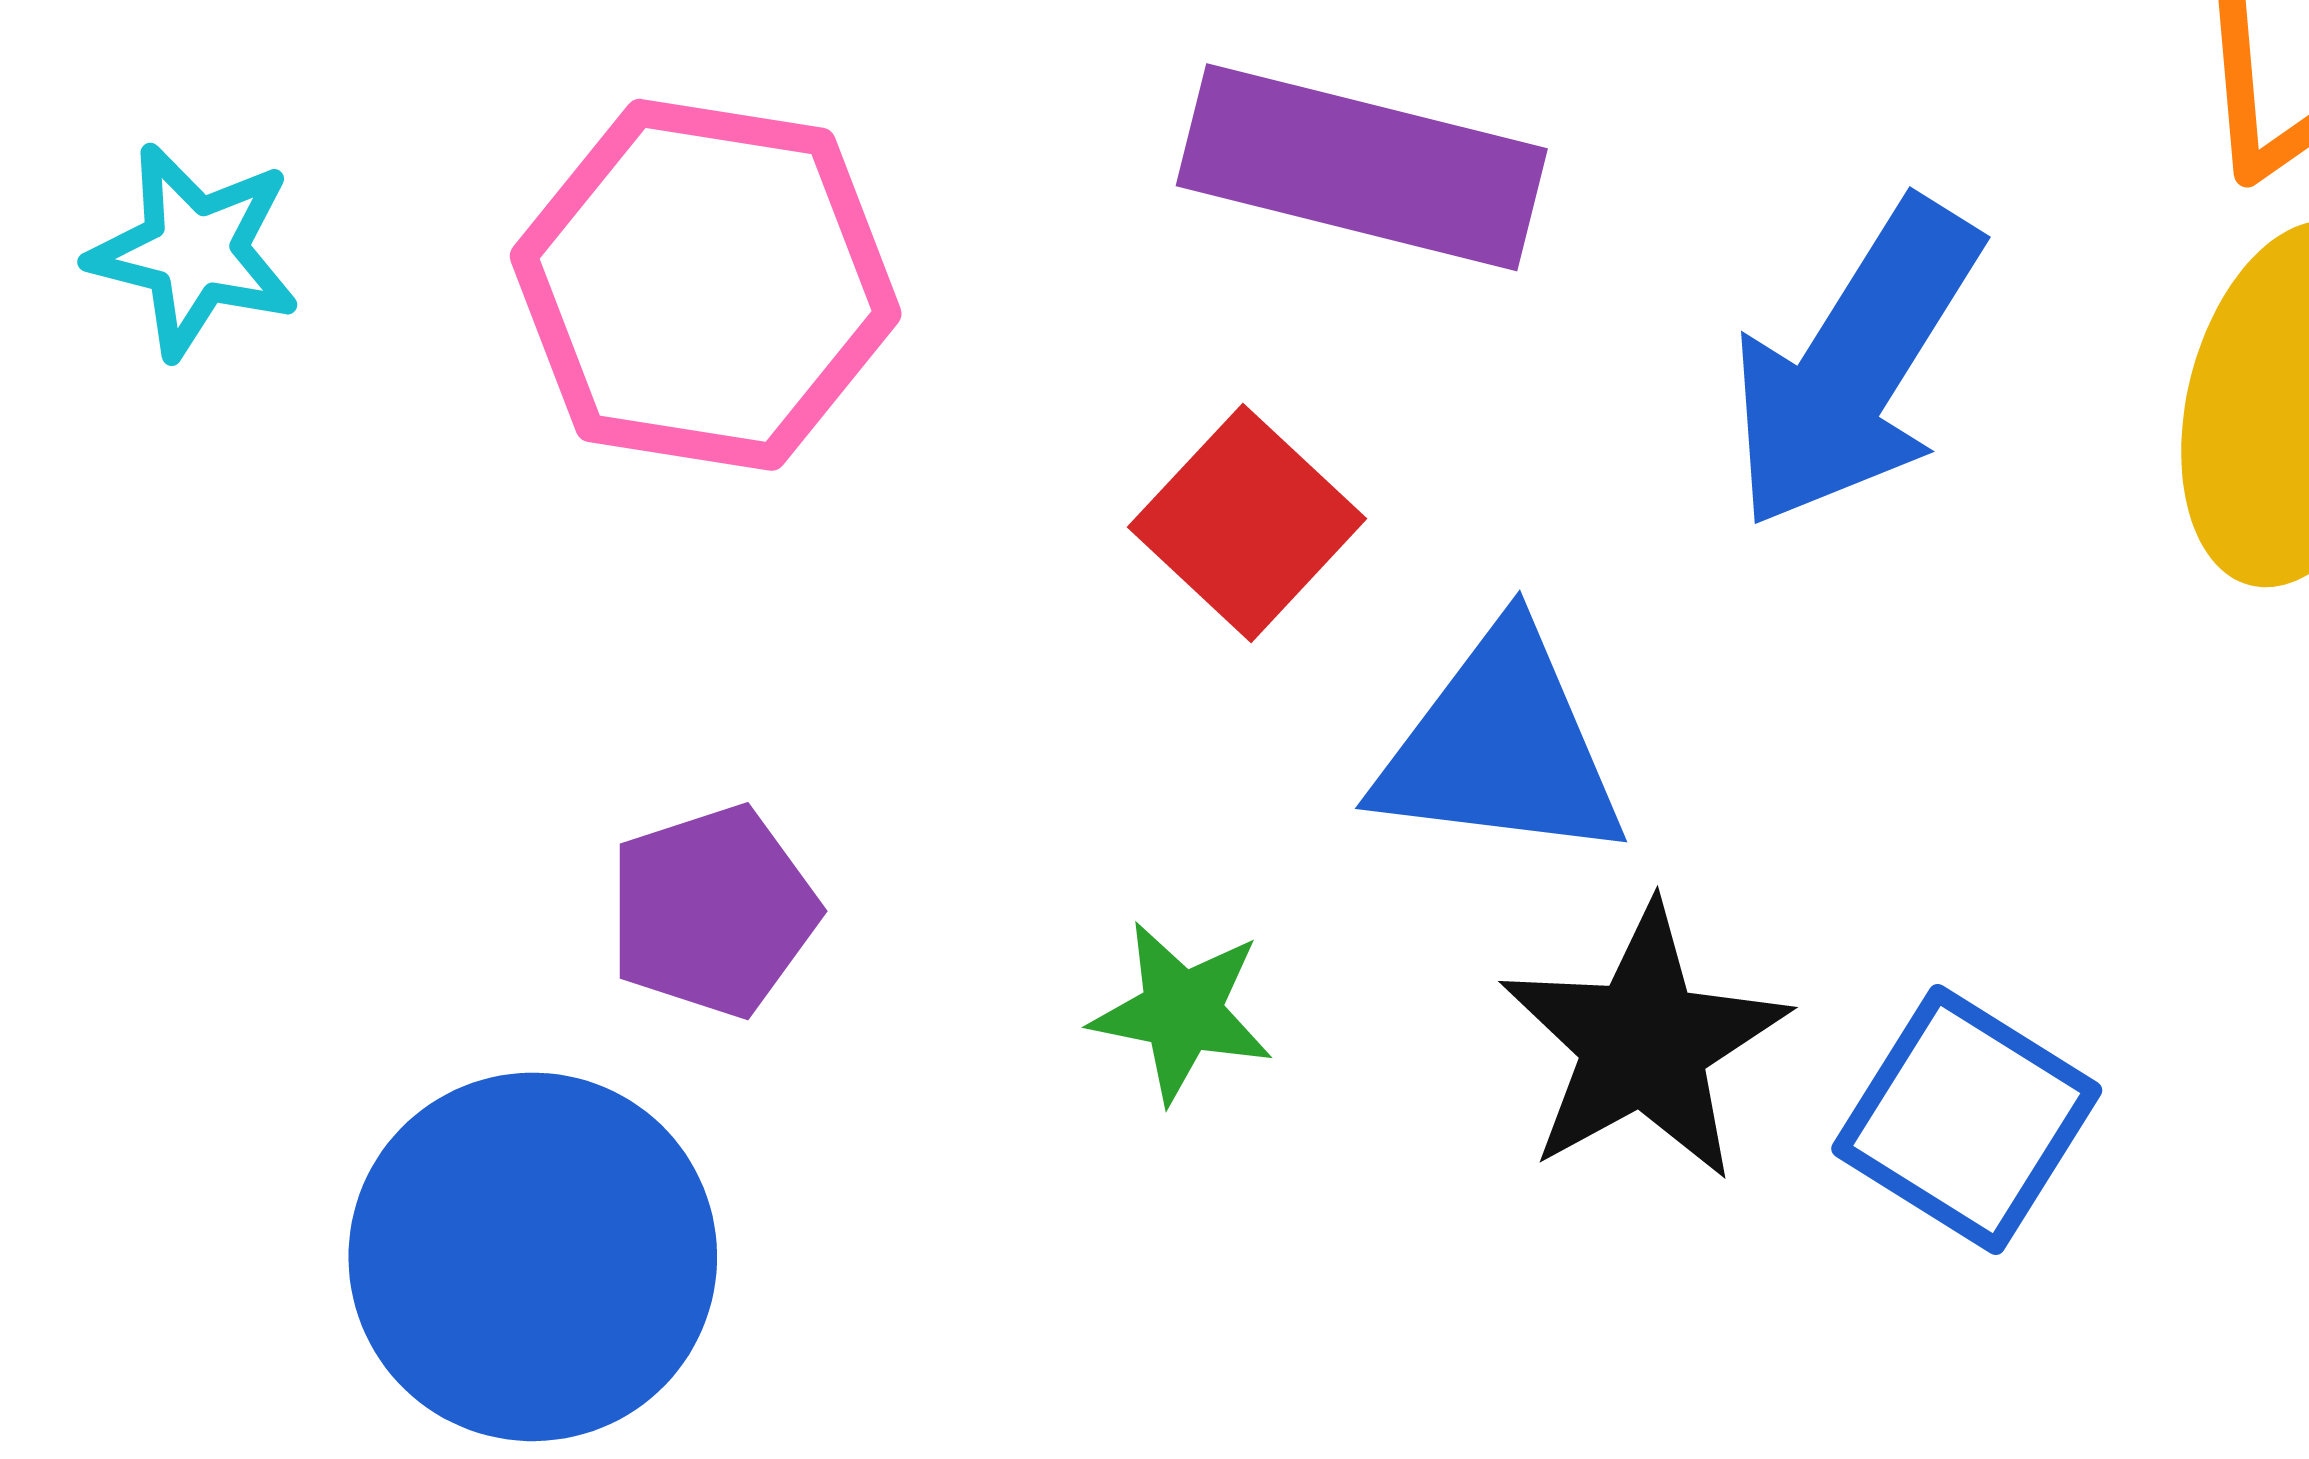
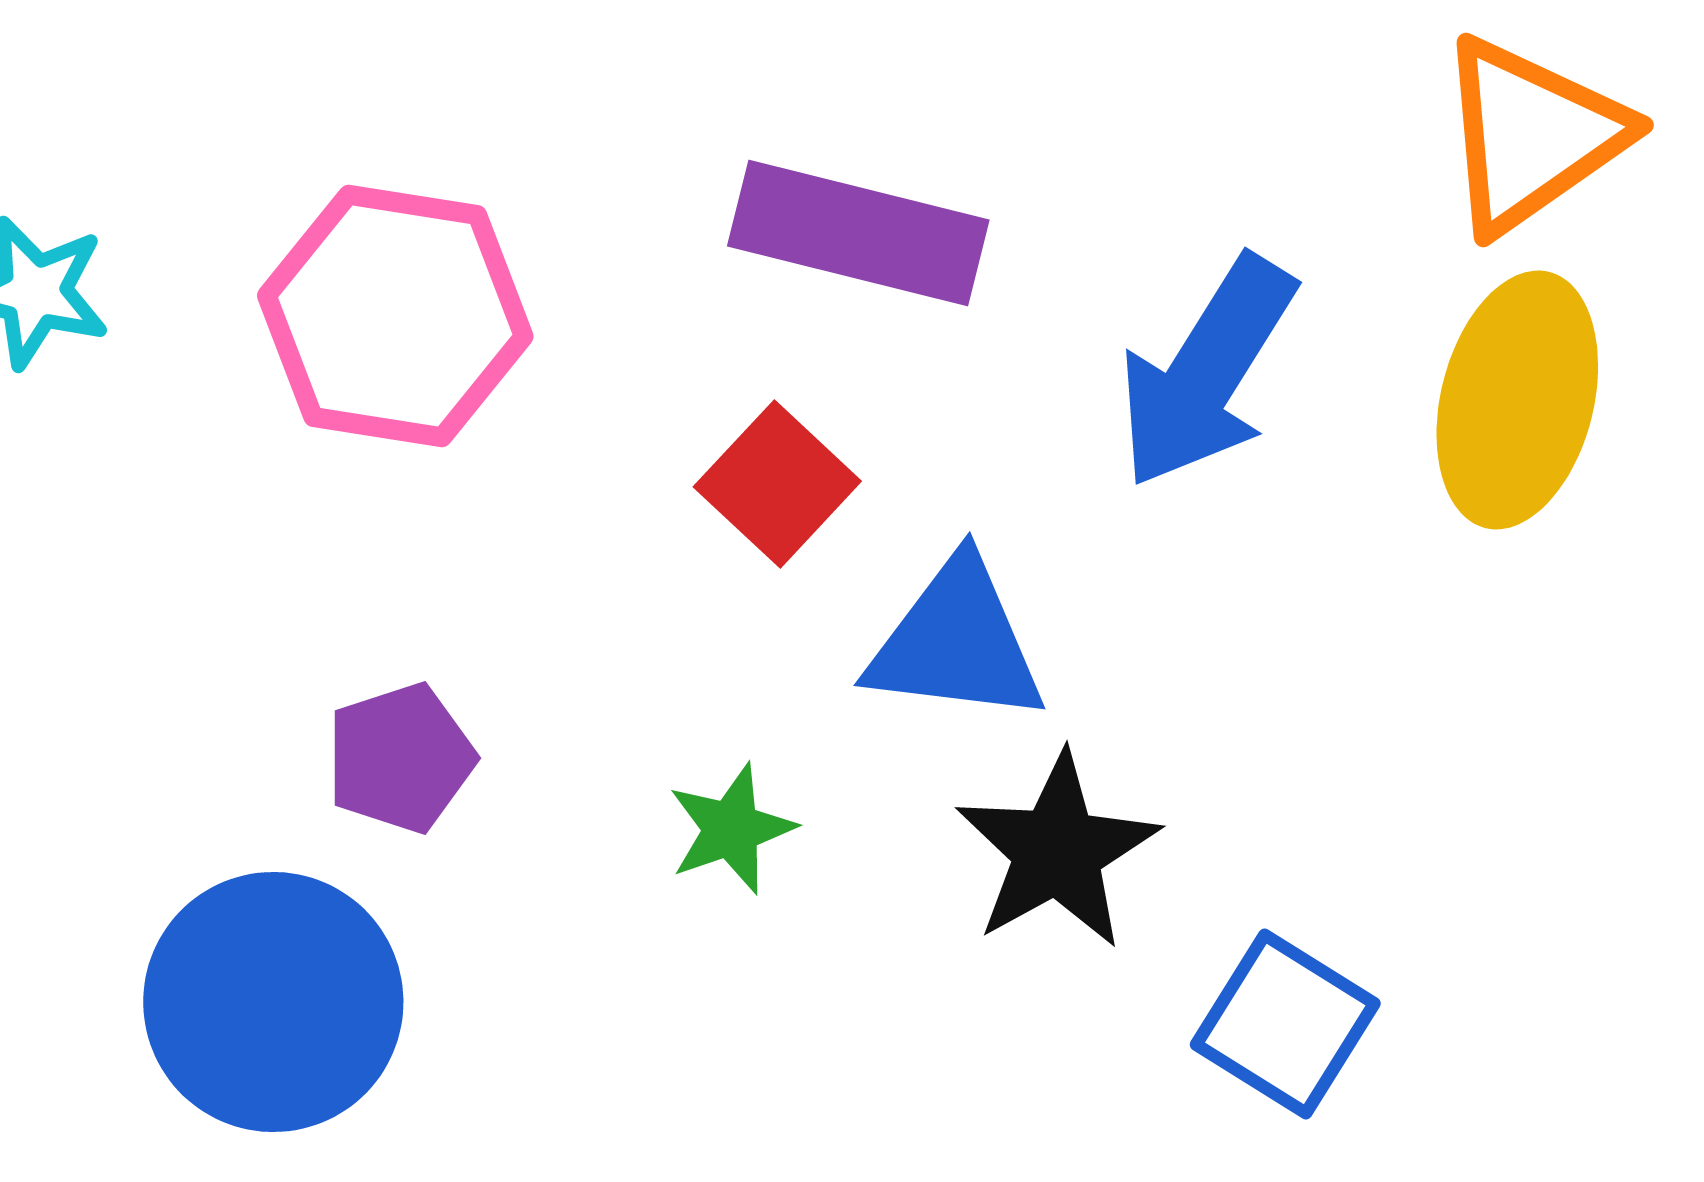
green star: (1182, 1012) -> (731, 829), turned -30
blue square: (1967, 1119) -> (1285, 1024), moved

